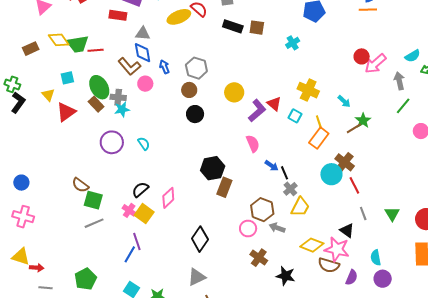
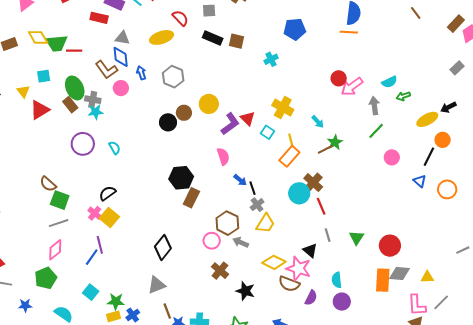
yellow ellipse: (179, 17) -> (162, 37), moved
brown circle: (189, 90) -> (184, 113), moved
pink diamond: (168, 198) -> (55, 250), moved

